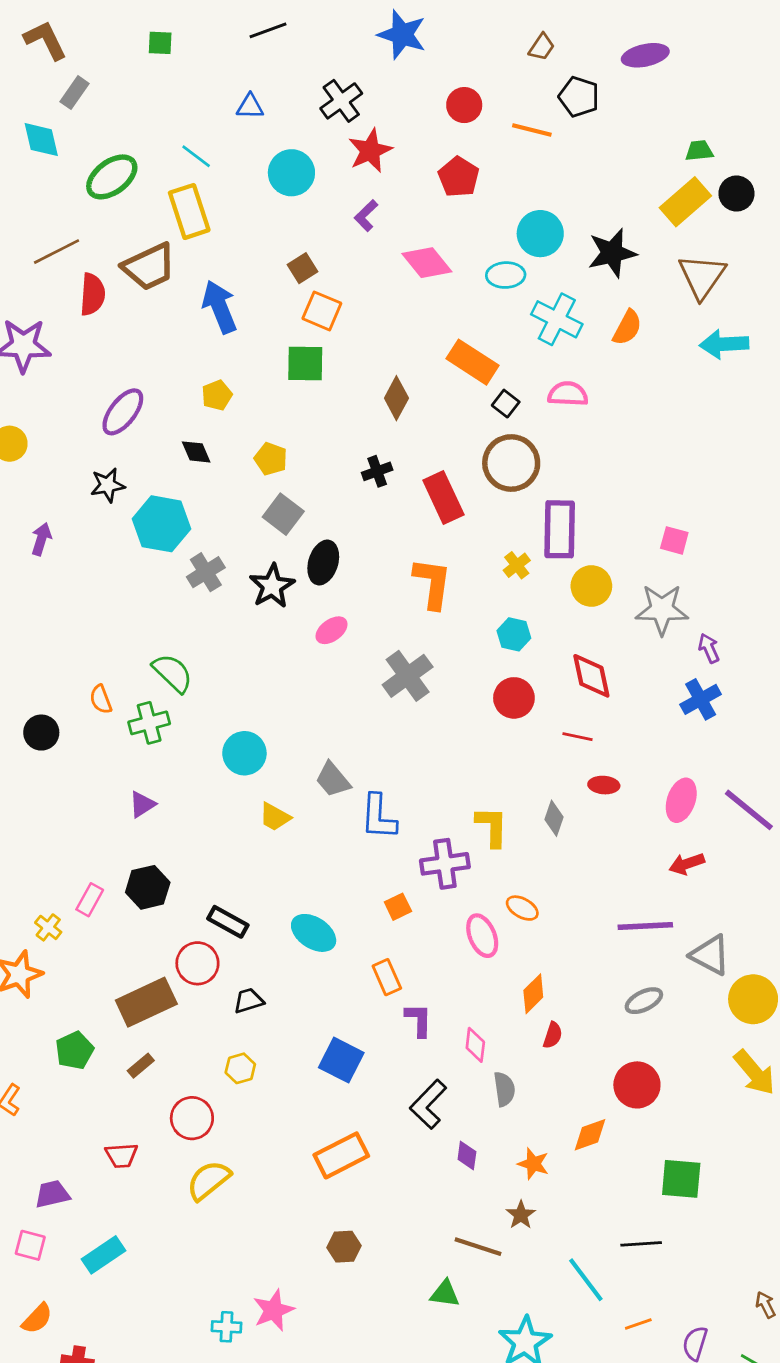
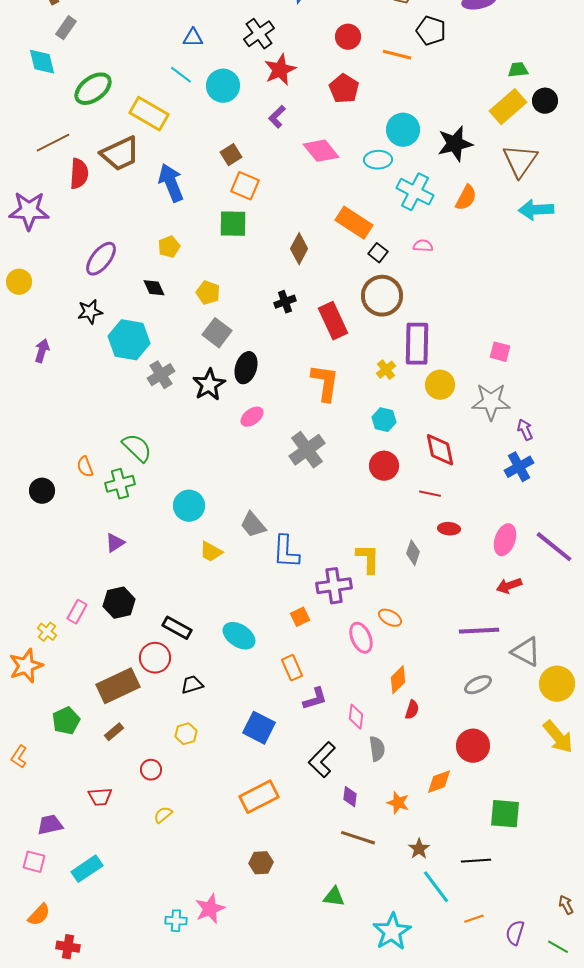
cyan line: (196, 156) -> (181, 75), moved
yellow rectangle: (189, 211) -> (149, 114), turned -42
pink semicircle: (568, 394) -> (423, 246), size x0.7
purple L-shape: (419, 1020) -> (315, 699), turned 72
red circle: (192, 1118) -> (151, 770), size x0.7
yellow semicircle: (209, 1180) -> (163, 815), size x0.6
brown star: (521, 1215) -> (419, 849), moved
brown line: (478, 1247) -> (358, 838), moved

